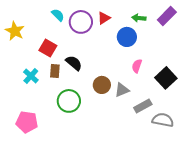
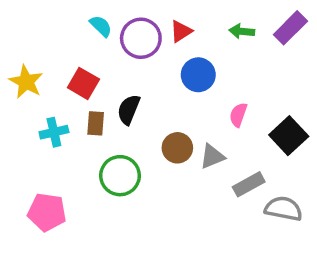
yellow star: (15, 31) -> (26, 82), moved
blue circle: (127, 37) -> (198, 75), moved
black semicircle: (74, 63) -> (129, 110), turned -108
cyan cross: (31, 76) -> (54, 132), turned 35

